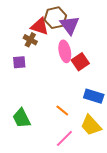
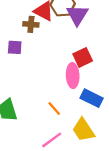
brown cross: (30, 40) -> (31, 24), turned -32
pink ellipse: (65, 51) -> (73, 76), moved

